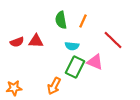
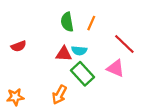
red triangle: (36, 41) -> (64, 54), moved
pink triangle: (95, 62) -> (116, 68), moved
green rectangle: (75, 67) -> (83, 74), turned -70

